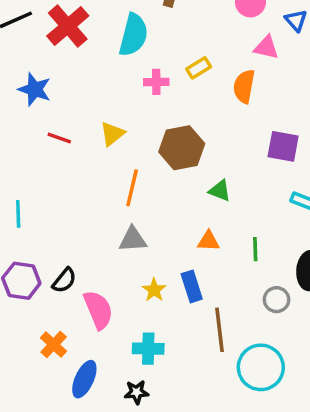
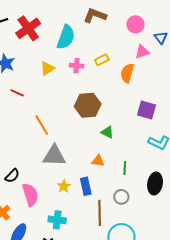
pink triangle: (266, 48) -> (142, 52), turned -35
yellow triangle: (112, 134) -> (47, 68), moved
orange line: (132, 188) -> (42, 125), moved, turned -50
gray triangle: (133, 239) -> (54, 156), size x1.4
gray circle: (276, 300) -> (121, 197), moved

